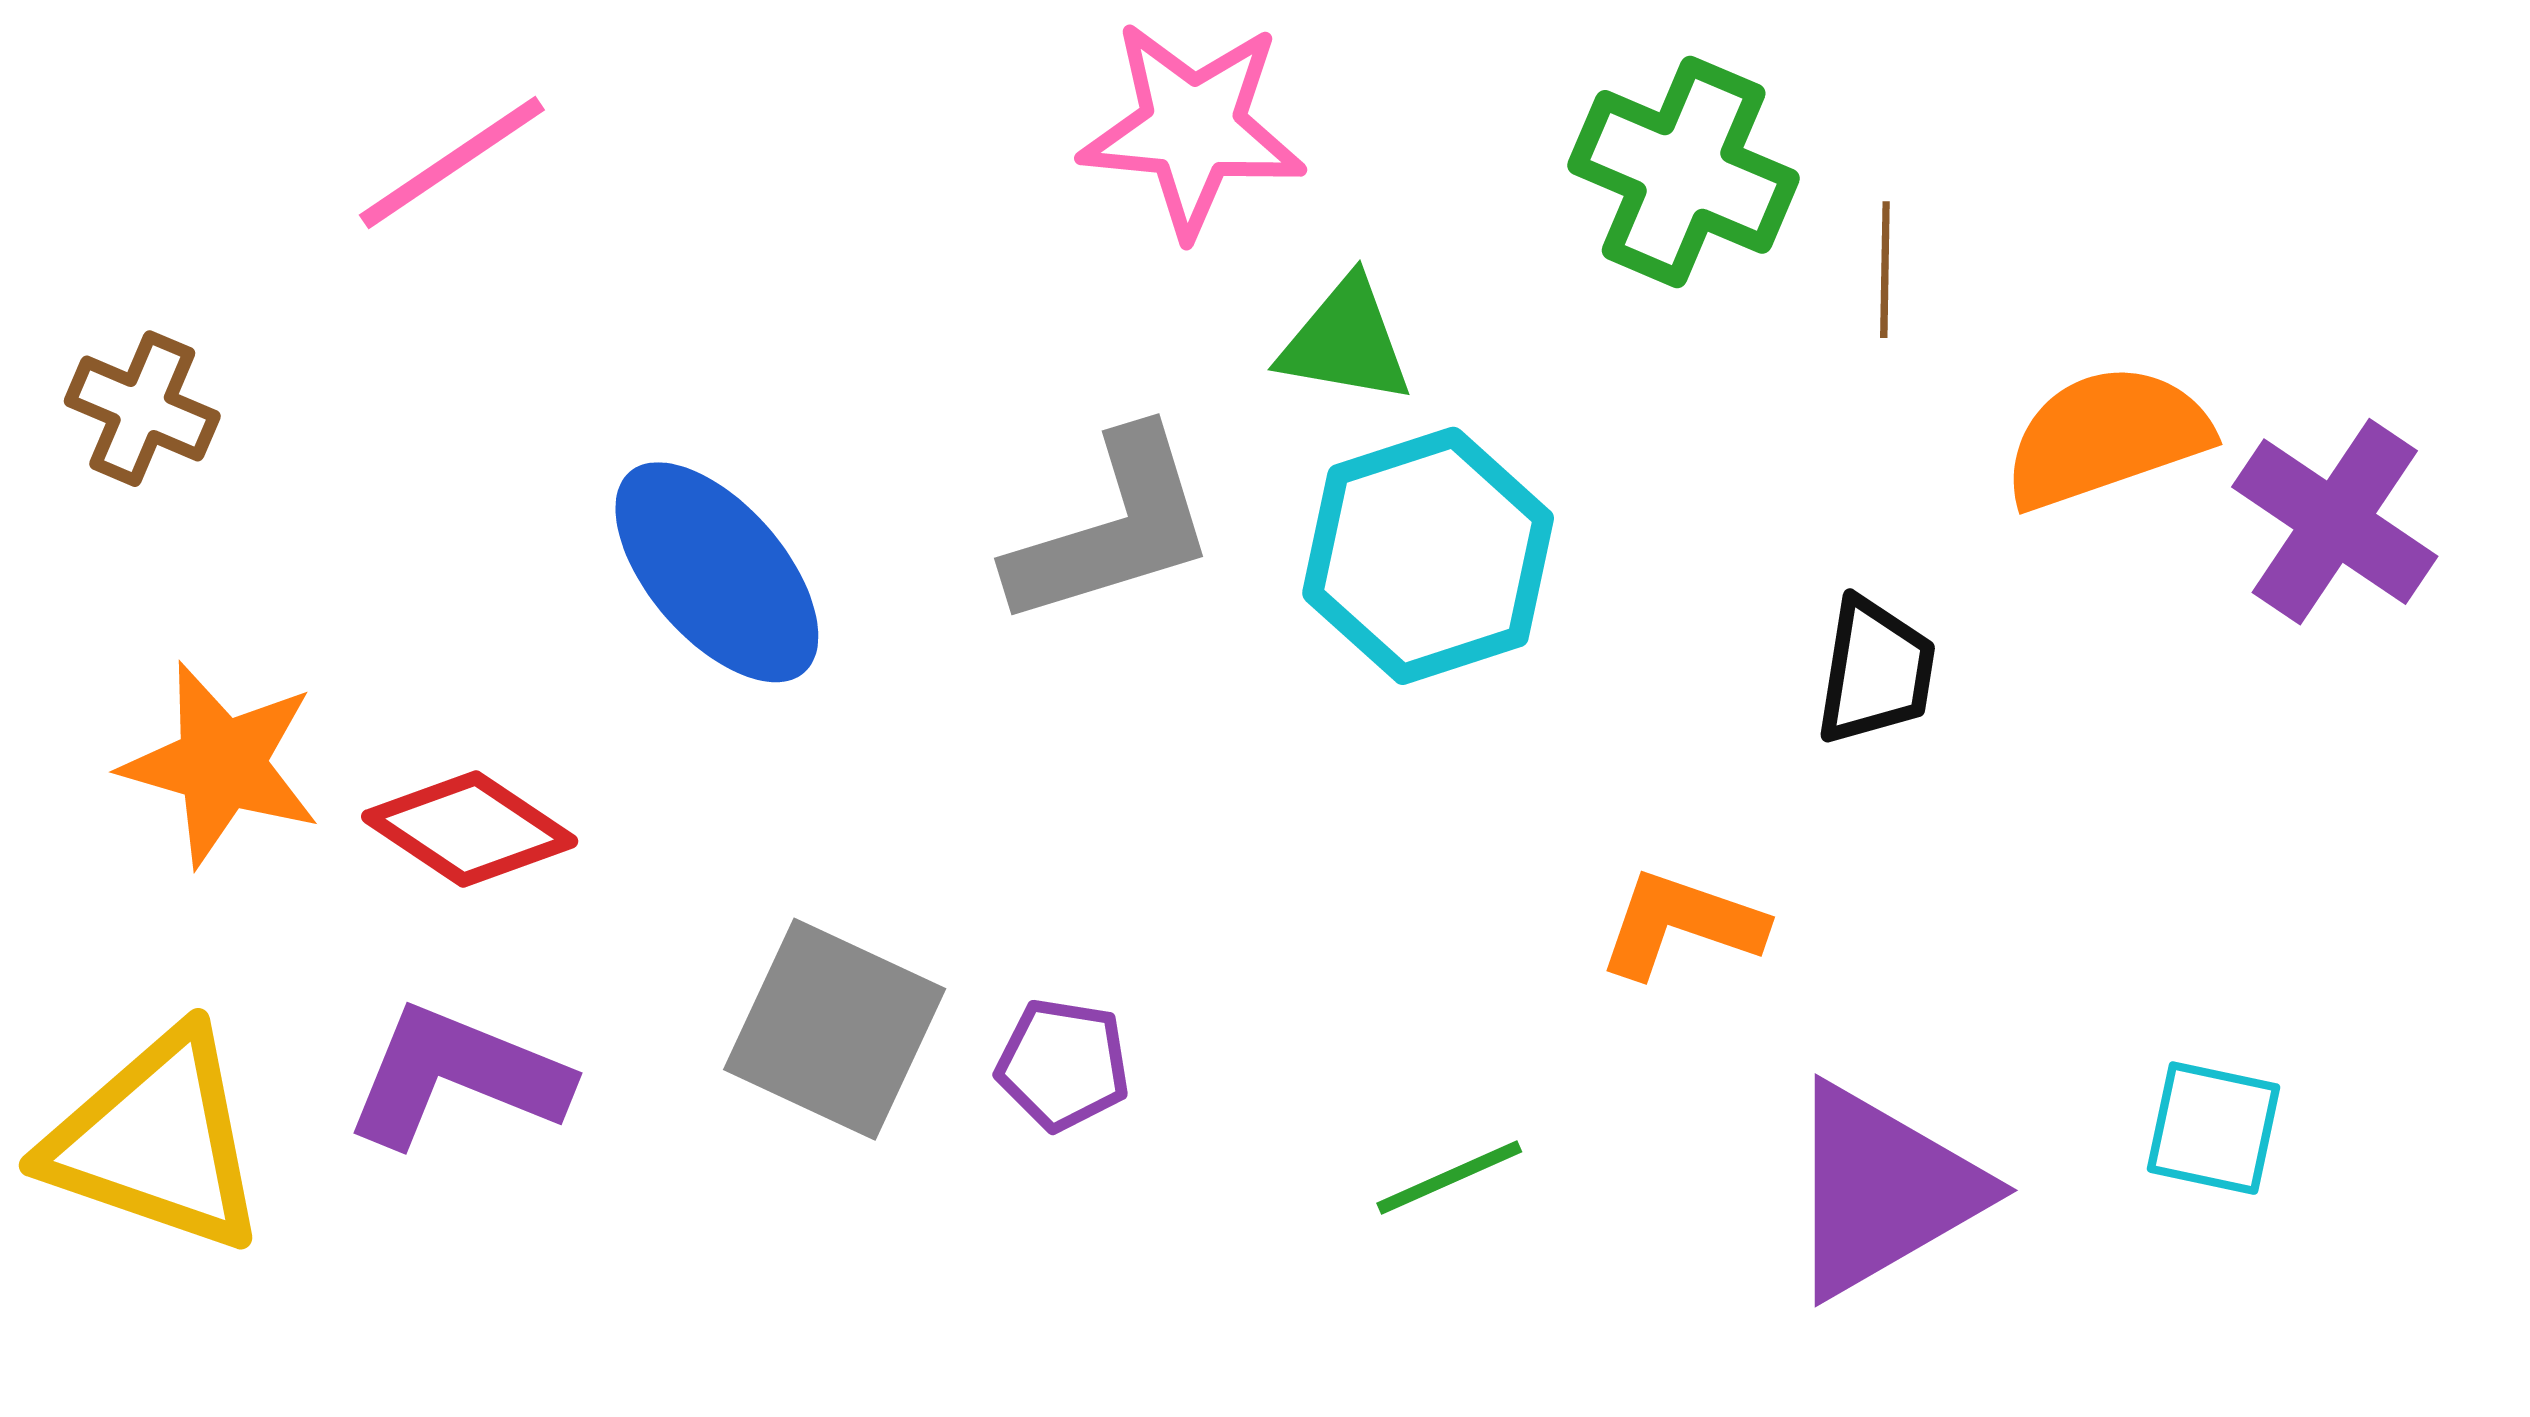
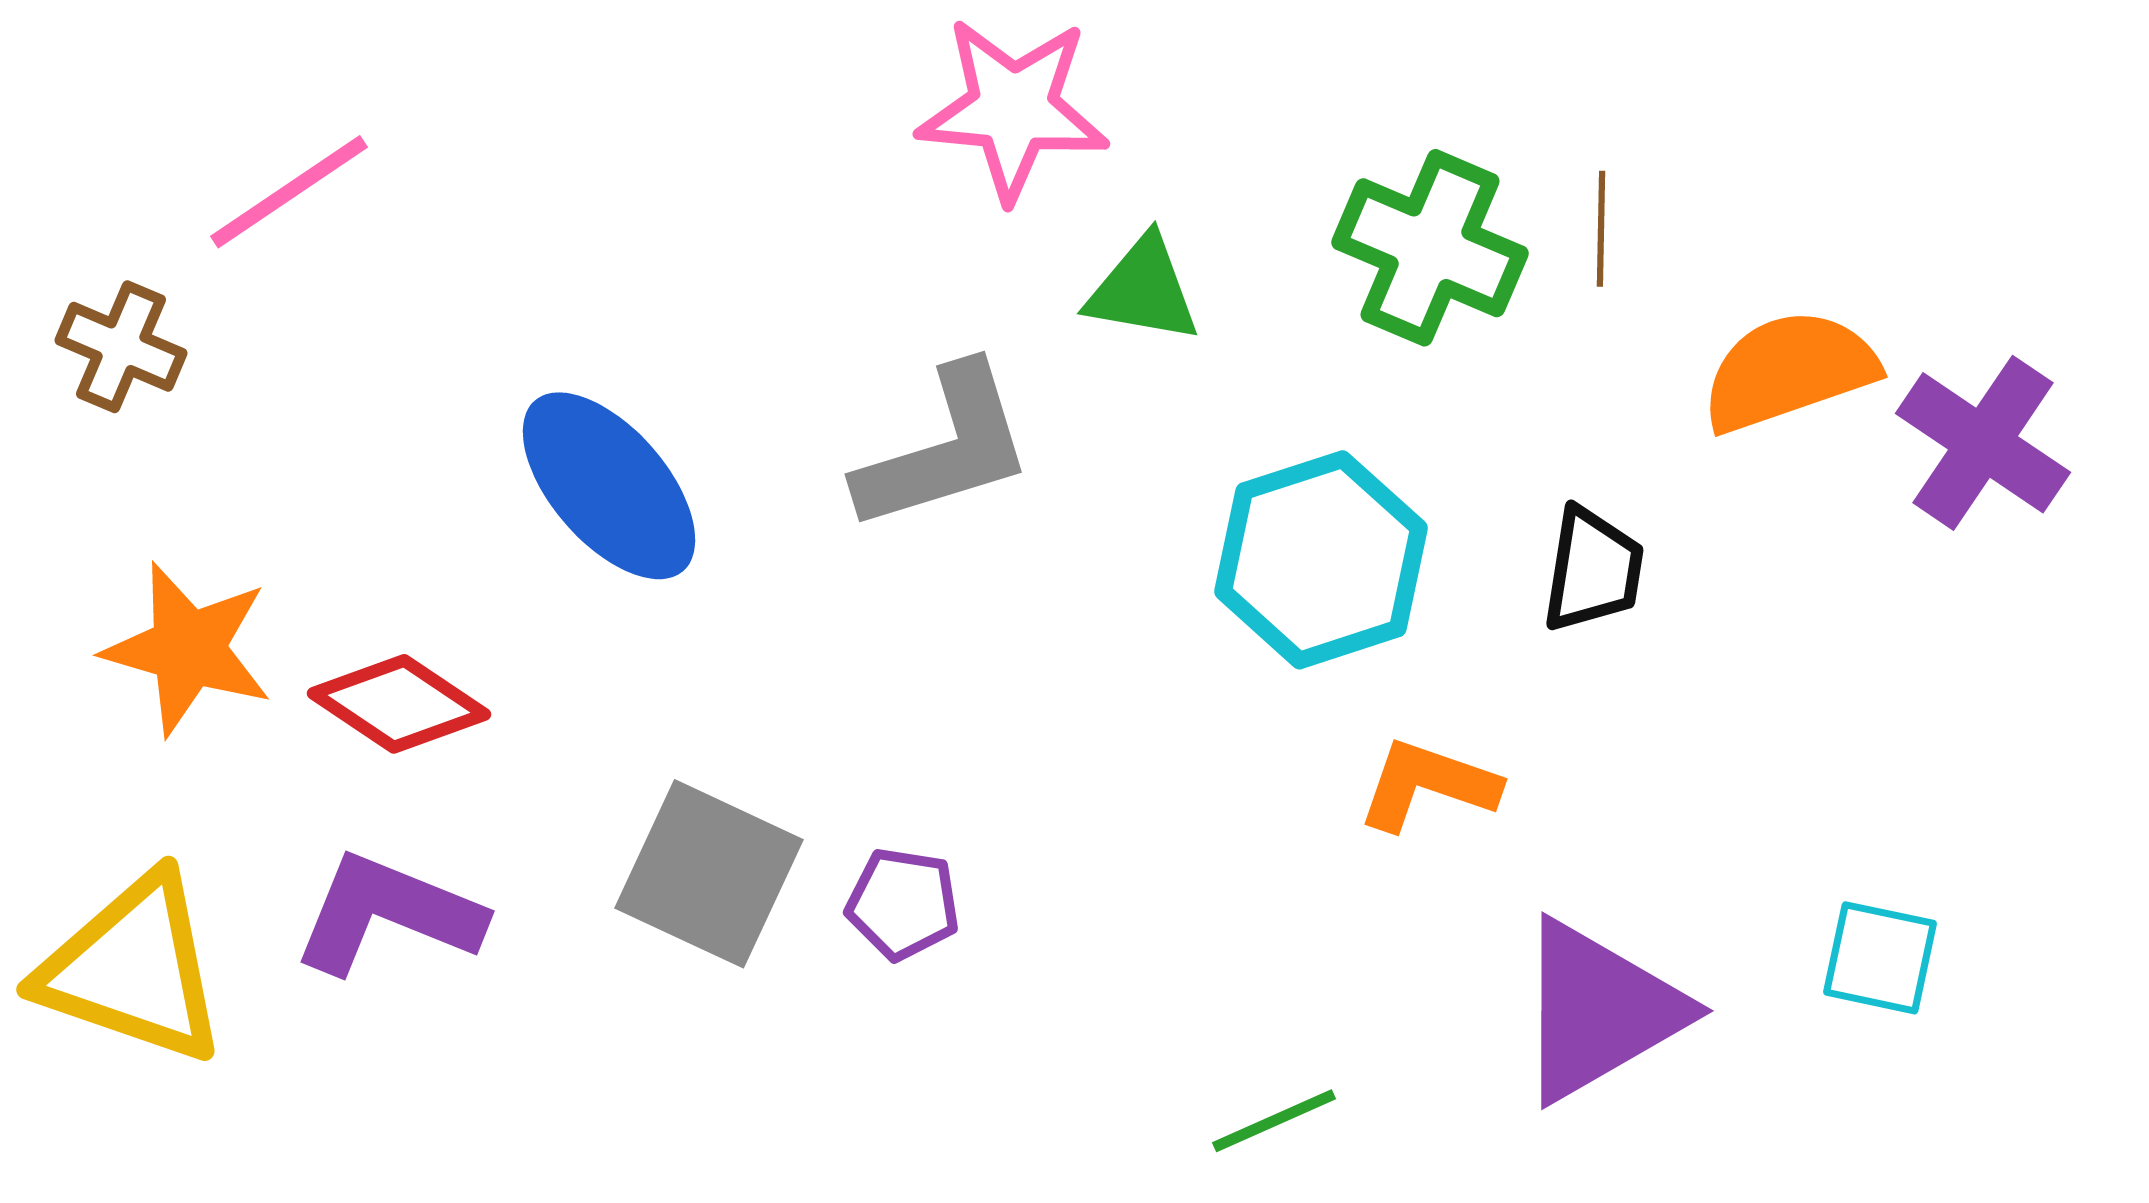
pink line: (452, 162) -> (289, 192), moved
green cross: (1684, 172) -> (1430, 248), moved
cyan hexagon: (1428, 556) -> (1321, 560), moved
green line: (1449, 1177) -> (1274, 1121), moved

